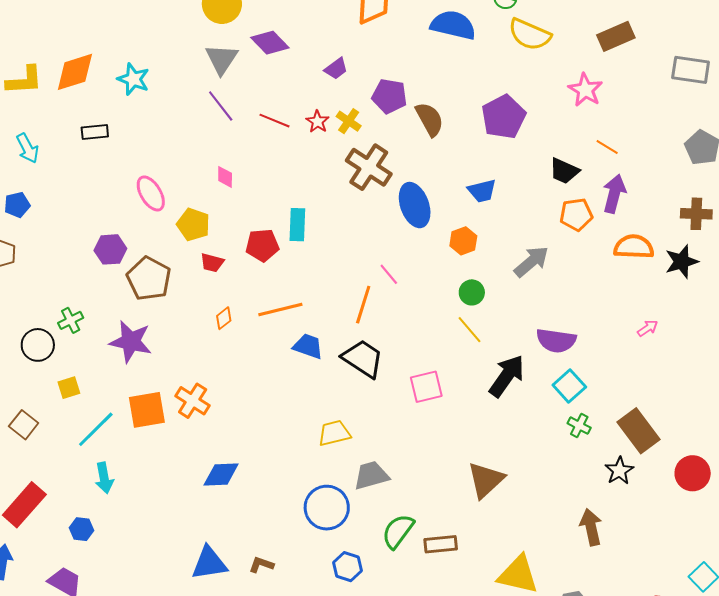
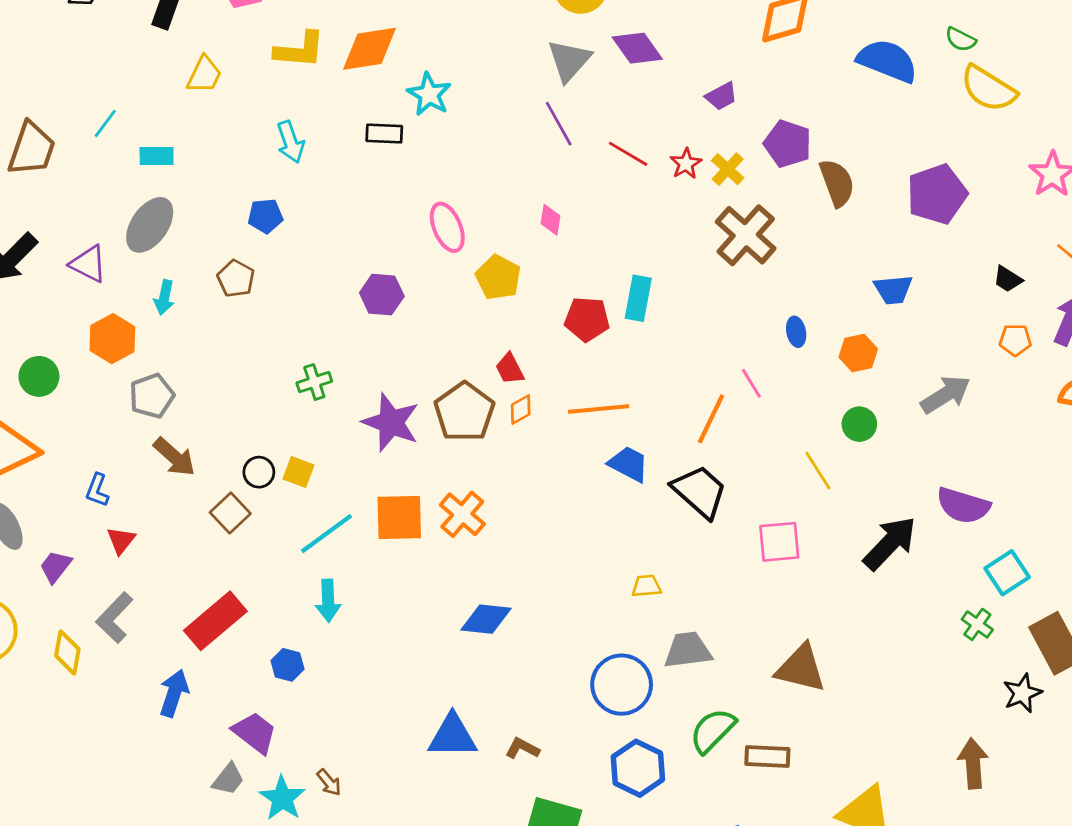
cyan star: (133, 79) -> (429, 94), moved
black trapezoid: (564, 171) -> (1008, 279), size x0.7
blue ellipse: (415, 205) -> (796, 332), moved, size x0.5
orange pentagon: (576, 214) -> (1015, 340), size x0.7
red trapezoid: (212, 263) -> (510, 369), moved, turned 40
brown pentagon: (149, 279) -> (464, 412), moved
yellow line: (470, 330) -> (818, 471), moved
black circle: (38, 345) -> (259, 472), moved, size x0.7
cyan square: (569, 386) -> (1007, 573), moved
yellow square: (69, 388) -> (299, 472), turned 30
yellow trapezoid: (334, 433) -> (646, 586), size x0.7
brown triangle: (486, 480) -> (801, 668), moved, turned 48
blue hexagon: (348, 567) -> (638, 768), size x1.4

